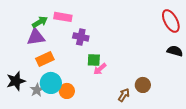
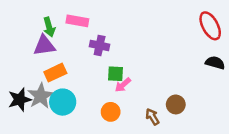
green arrow: (40, 22) -> (49, 27), turned 105
gray star: (37, 90) -> (41, 96), moved, size x1.5
orange circle: (67, 91) -> (111, 112), moved
brown arrow: (124, 95) -> (152, 117), turned -64

